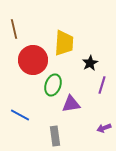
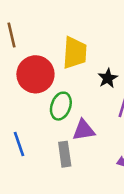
blue line: (20, 115) -> (19, 144), turned 42
gray rectangle: (55, 136) -> (65, 154), moved

